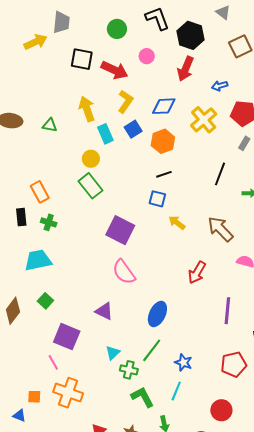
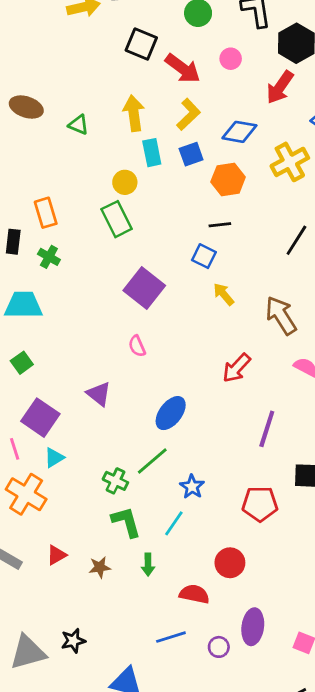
pink semicircle: (124, 272) -> (137, 346), size x0.6
cyan triangle: (113, 353) -> (54, 458), moved

